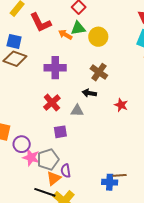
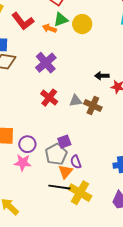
purple cross: (55, 68) -> (46, 63), turned -30
brown cross: (99, 72) -> (93, 106), moved
black arrow: (89, 93) -> (102, 76), moved
purple square: (60, 132) -> (64, 142), moved
pink star: (31, 157) -> (23, 163), moved

